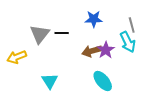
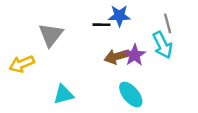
black line: (62, 33) -> (102, 25), moved
cyan triangle: (50, 81) -> (63, 95), turned 48

